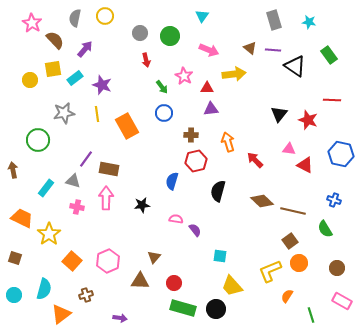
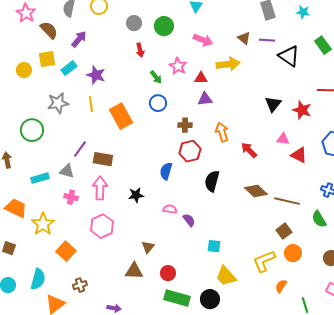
cyan rectangle: (46, 188) -> (40, 178), turned 36
pink hexagon: (108, 261) -> (102, 226), moved

